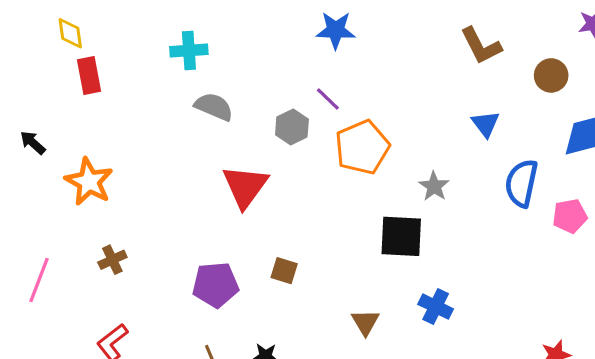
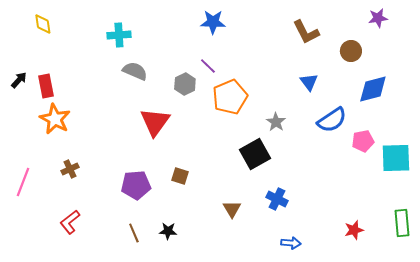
red rectangle: (89, 75) -> (46, 86), moved
black arrow: (33, 143) -> (19, 80), moved, turned 90
blue semicircle: (521, 183) -> (332, 120), turned -136
black square: (401, 236) -> (255, 154), turned -32

